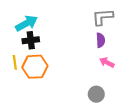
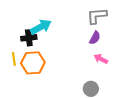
cyan arrow: (26, 23) -> (41, 27), moved
purple semicircle: (101, 40) -> (95, 38), turned 32

